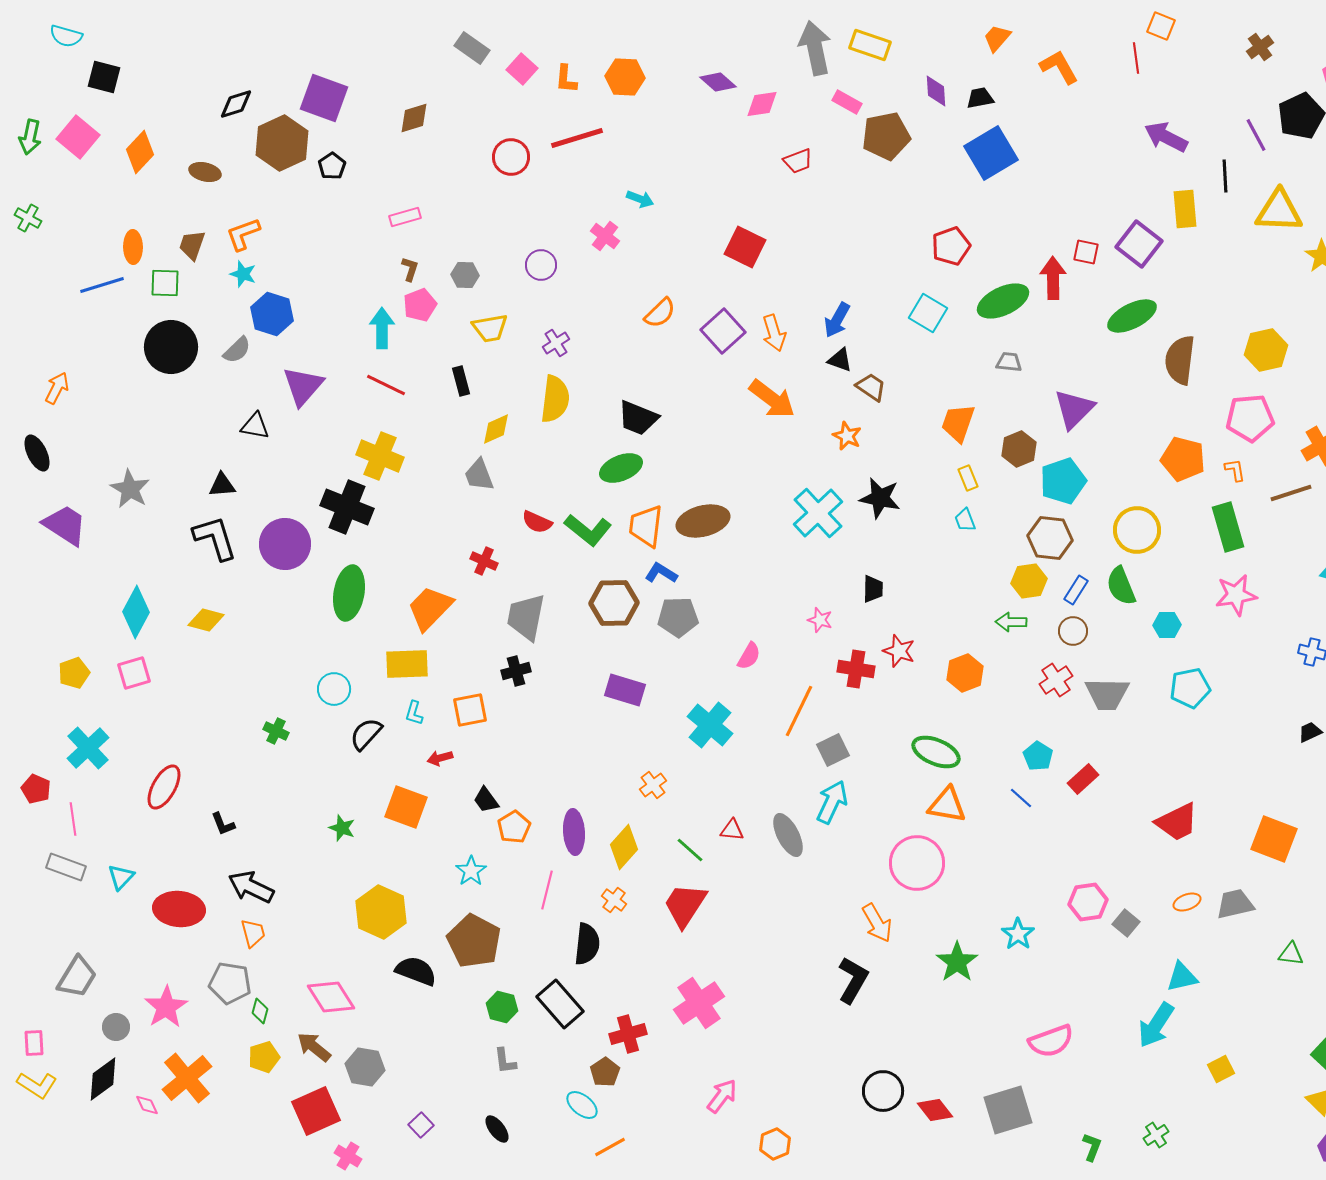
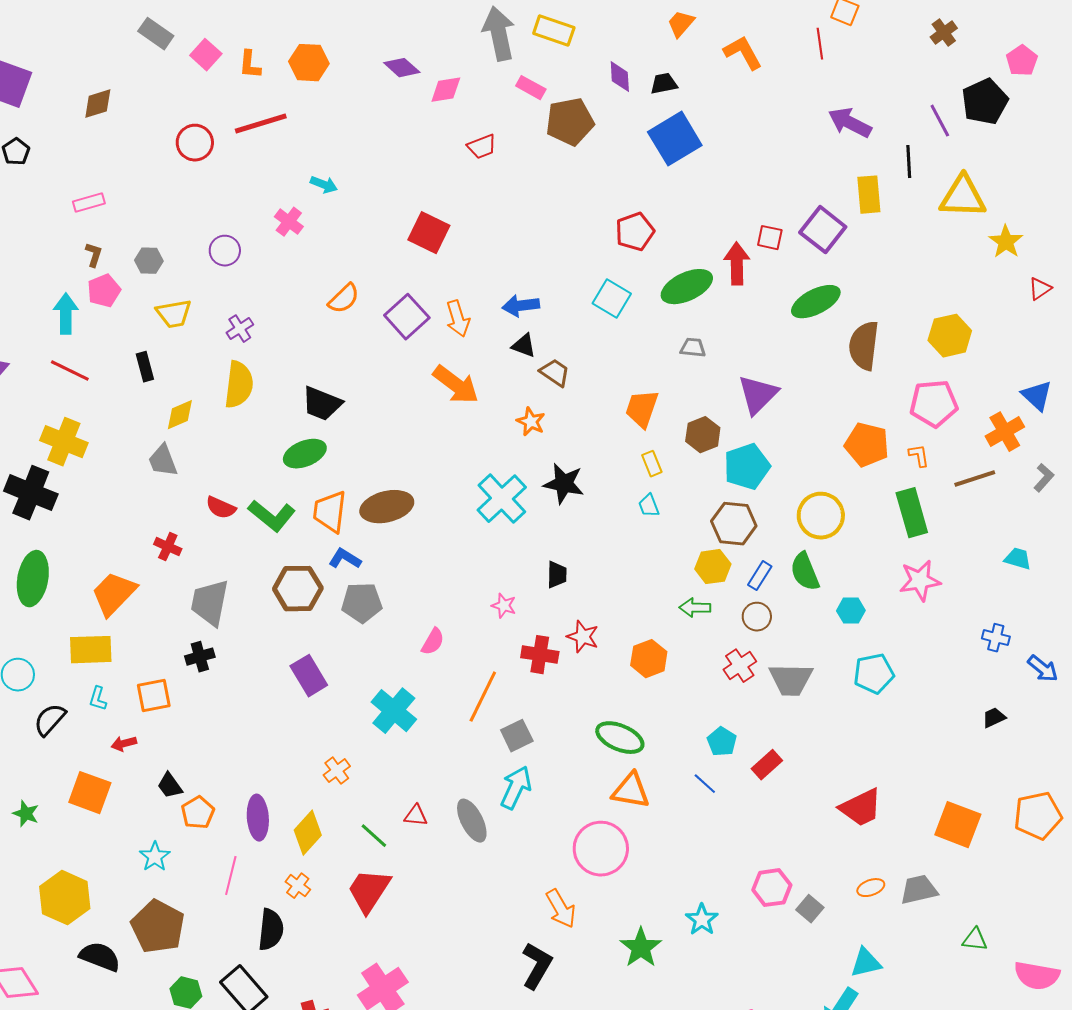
blue arrow: (837, 320) -> (521, 306), turned 54
purple rectangle: (625, 690) -> (309, 676), turned 42

